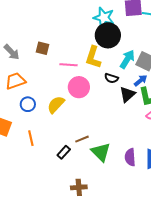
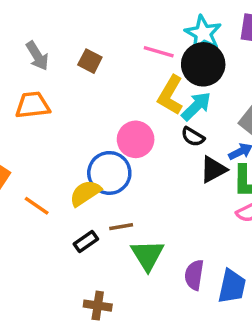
cyan arrow: (127, 59) -> (196, 106), moved
pink line: (69, 65) -> (159, 52), moved
blue circle: (28, 104) -> (109, 173), moved, size x1.6
yellow semicircle: (56, 105) -> (85, 193), moved
orange line: (31, 138) -> (37, 206), turned -56

